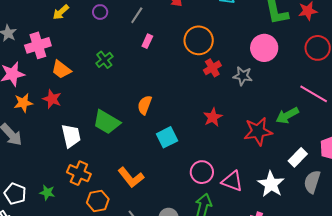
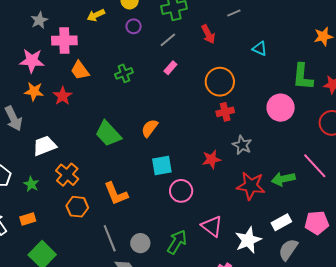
gray star: (243, 76) -> (242, 145), moved
white trapezoid: (71, 136) -> (45, 146), moved, turned -115
pink circle: (202, 172) -> (181, 191), moved

